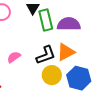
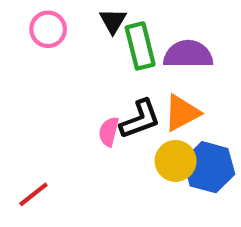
pink semicircle: (14, 57) -> (109, 132), moved, turned -40
yellow circle: (52, 75) -> (176, 161), moved

